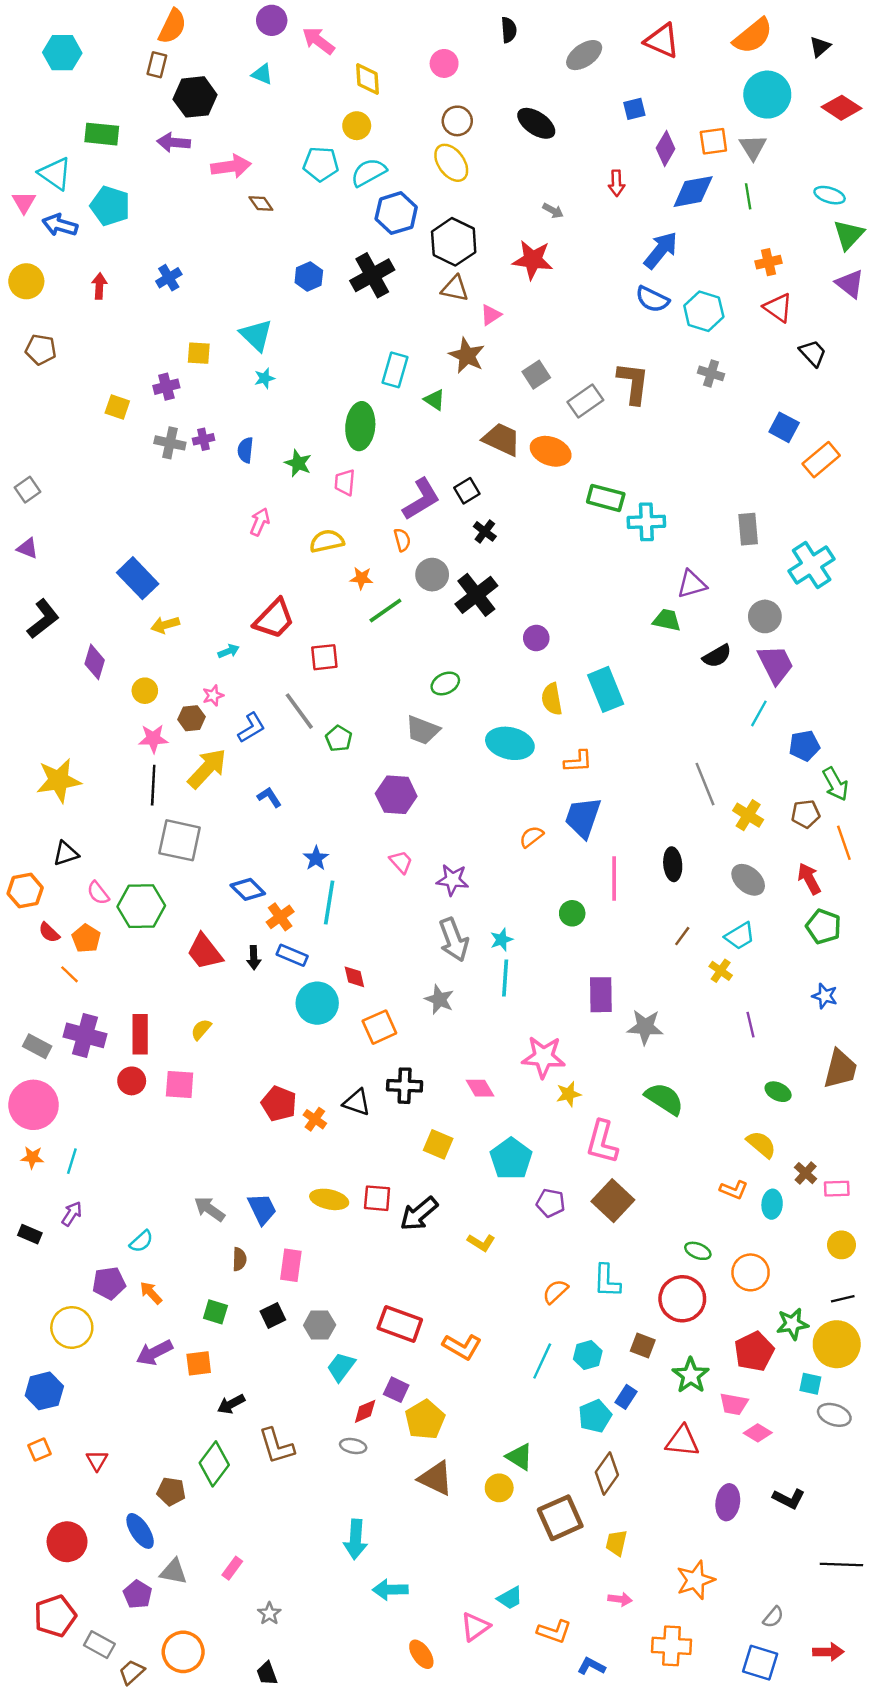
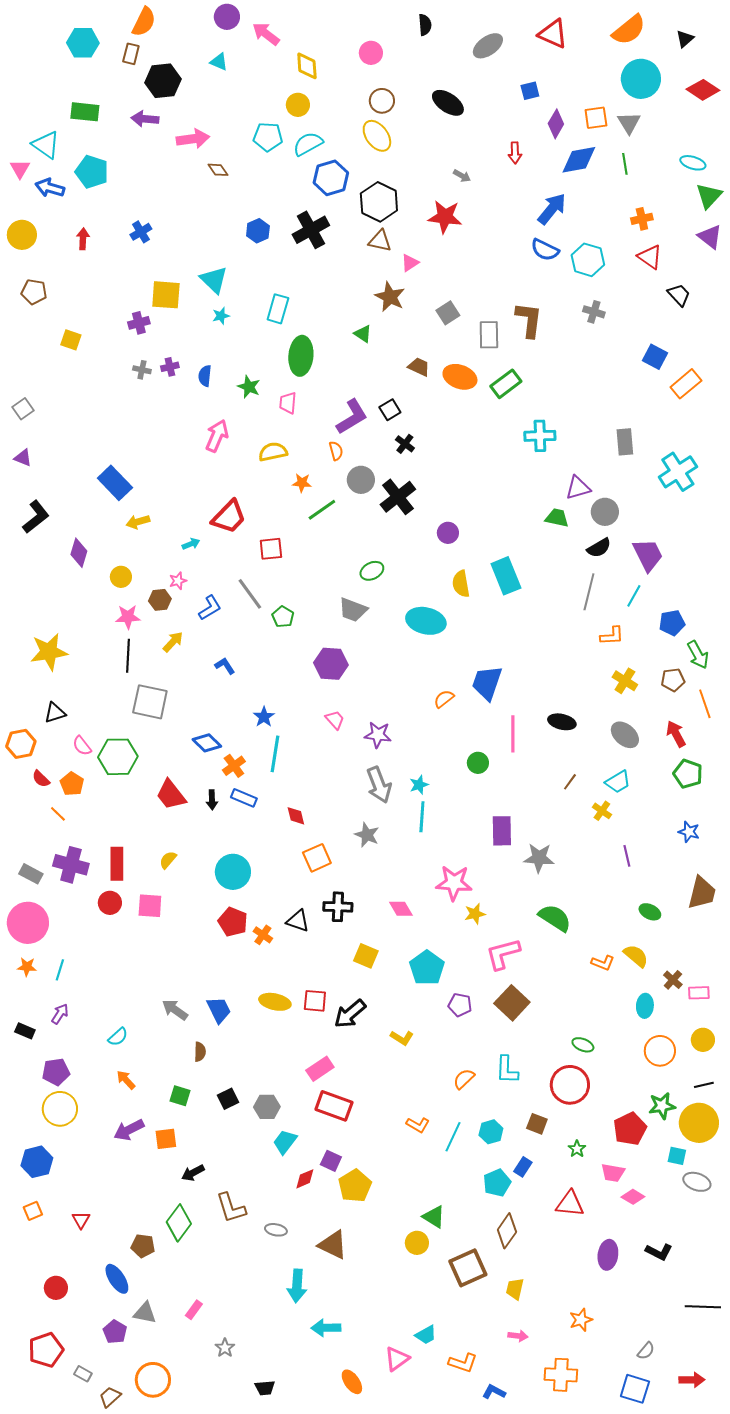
cyan hexagon: (62, 53) -> (83, 43), moved
yellow square: (199, 353) -> (166, 295), size x1.5
cyan rectangle: (395, 370) -> (278, 309), moved
gray rectangle: (585, 401) -> (489, 335), turned -56
yellow square: (117, 407) -> (71, 340), moved
brown trapezoid: (502, 439) -> (419, 367), size x0.7
gray cross: (170, 443) -> (142, 370), size x0.7
green rectangle: (606, 498) -> (506, 384), moved, turned -52
pink arrow: (260, 522) -> (217, 436), size x1.4
gray circle: (765, 616) -> (605, 512), moved
orange L-shape: (578, 761) -> (612, 636), moved
yellow arrow: (207, 768) -> (173, 642), size x0.6
gray line: (705, 784) -> (589, 592), moved, turned 36
black ellipse: (673, 864) -> (562, 722), turned -72
cyan circle: (317, 1003) -> (233, 872), moved
pink L-shape: (602, 1142) -> (503, 954), turned 60
orange L-shape: (734, 1190) -> (603, 963), moved
pink rectangle: (291, 1265) -> (320, 1069), moved, turned 48
orange circle: (751, 1272) -> (660, 1051), moved
purple pentagon: (109, 1283) -> (56, 1072), moved
orange L-shape: (462, 1347) -> (418, 1125), moved, size x0.7
green star: (691, 1375) -> (577, 1149), size x0.6
gray ellipse: (353, 1446) -> (276, 1230), moved
brown triangle: (436, 1478) -> (333, 1245), moved
red circle: (67, 1542) -> (56, 1288), size x0.7
orange star: (695, 1580) -> (581, 1320), size x0.7
gray rectangle: (99, 1645) -> (83, 1374), size x0.7
black trapezoid: (267, 1673) -> (265, 1388), moved, turned -75

